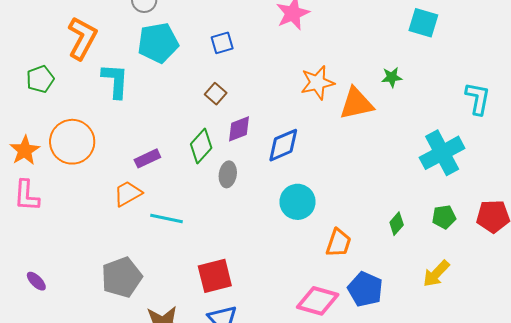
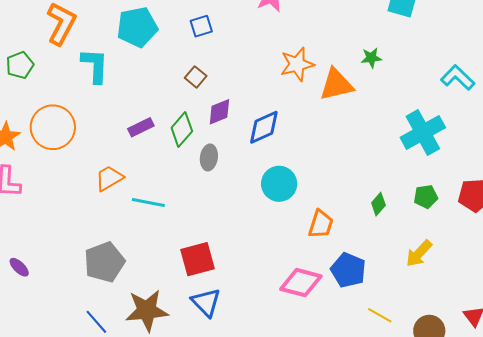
cyan L-shape: (478, 98) -> (458, 78), turned -56
purple rectangle: (147, 158) -> (141, 127), moved

